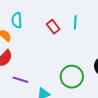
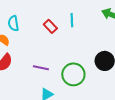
purple line: (20, 80) -> (41, 68), moved

